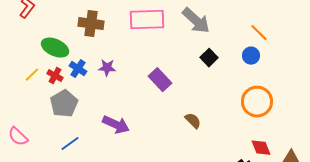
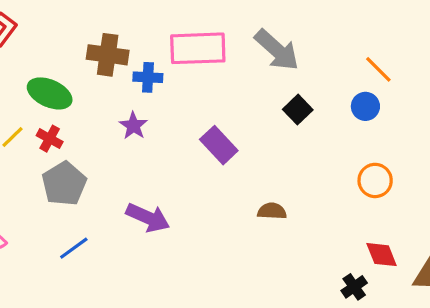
purple star: (107, 68) -> (133, 126), turned 30
blue cross: (78, 69) -> (148, 77), moved, turned -30
orange circle: (257, 102) -> (375, 180), size x0.7
brown semicircle: (193, 121) -> (272, 211), turned -42

